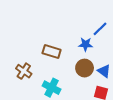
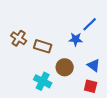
brown circle: (85, 68) -> (65, 67), moved
brown cross: (24, 71) -> (19, 38), moved

